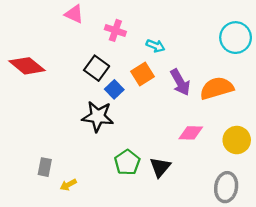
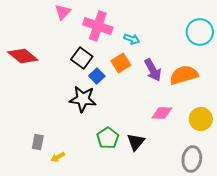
pink triangle: (74, 14) -> (63, 12), turned 48
pink cross: (115, 30) -> (98, 26), size x1.6

